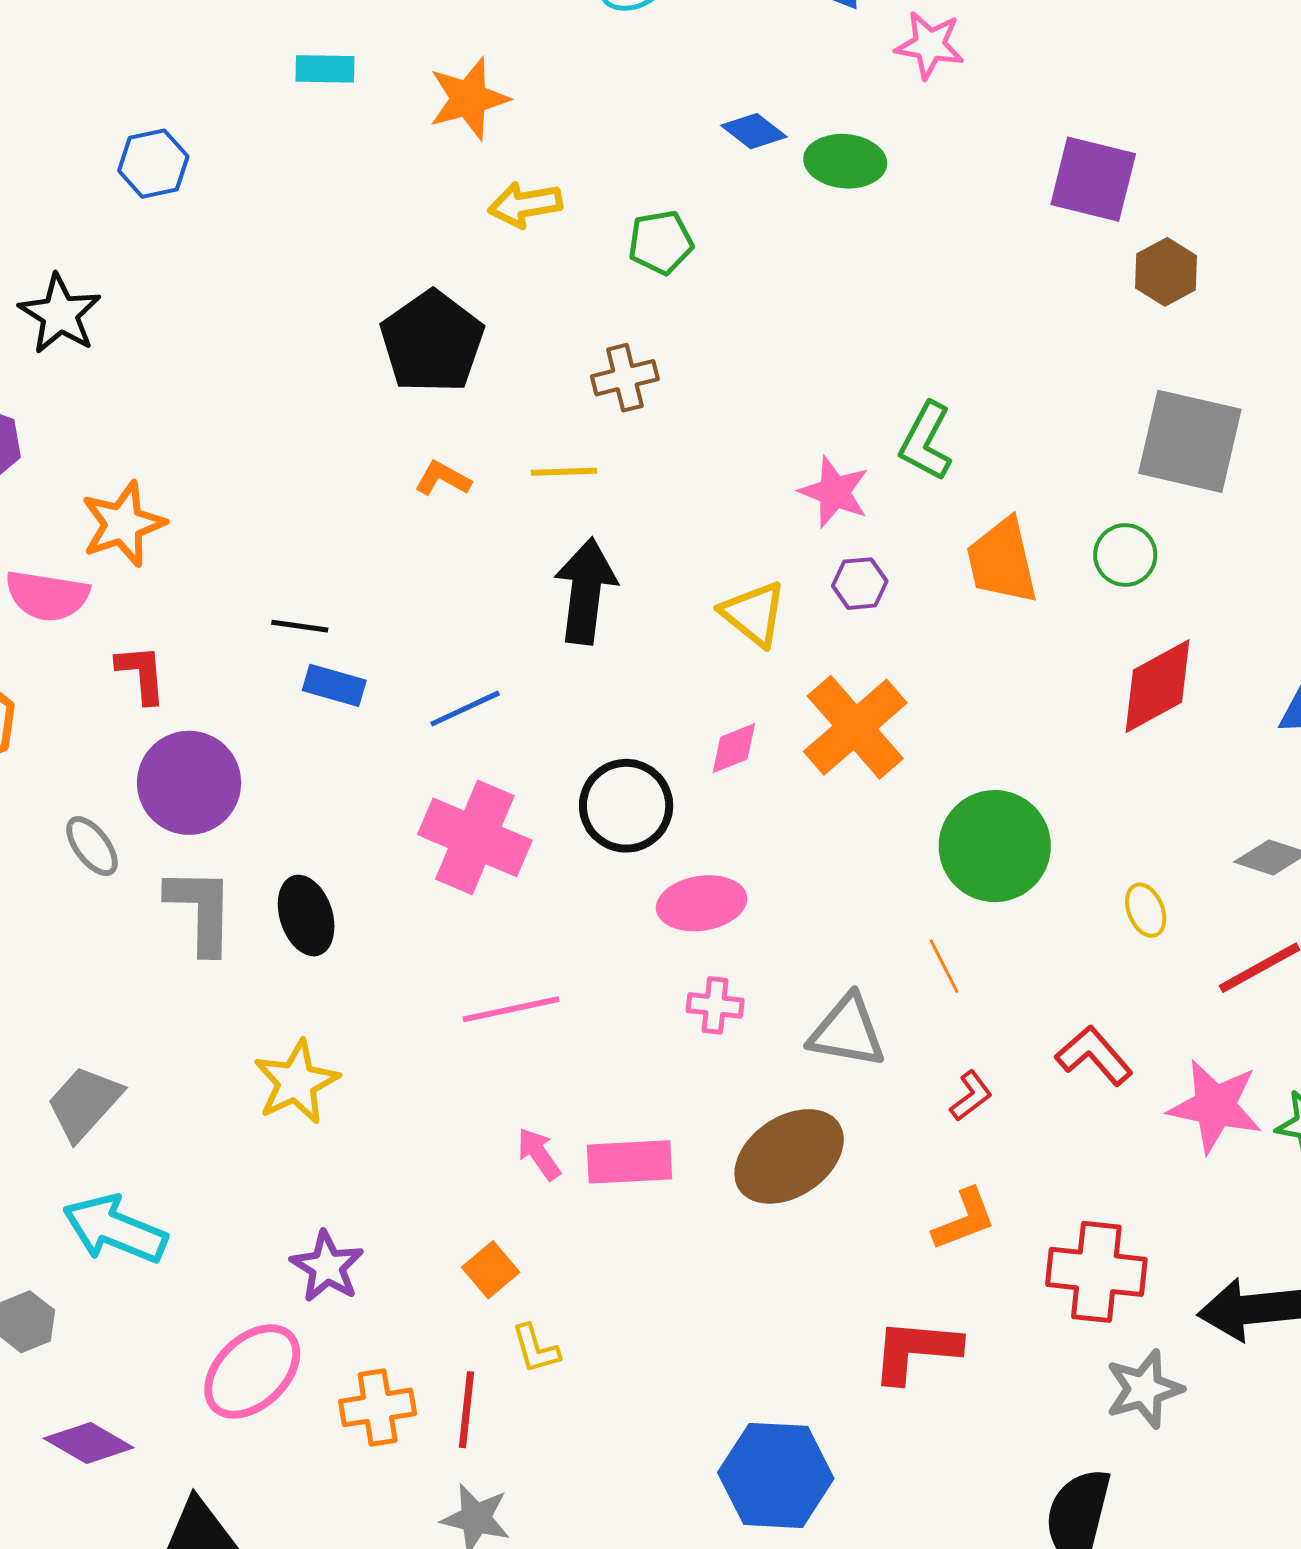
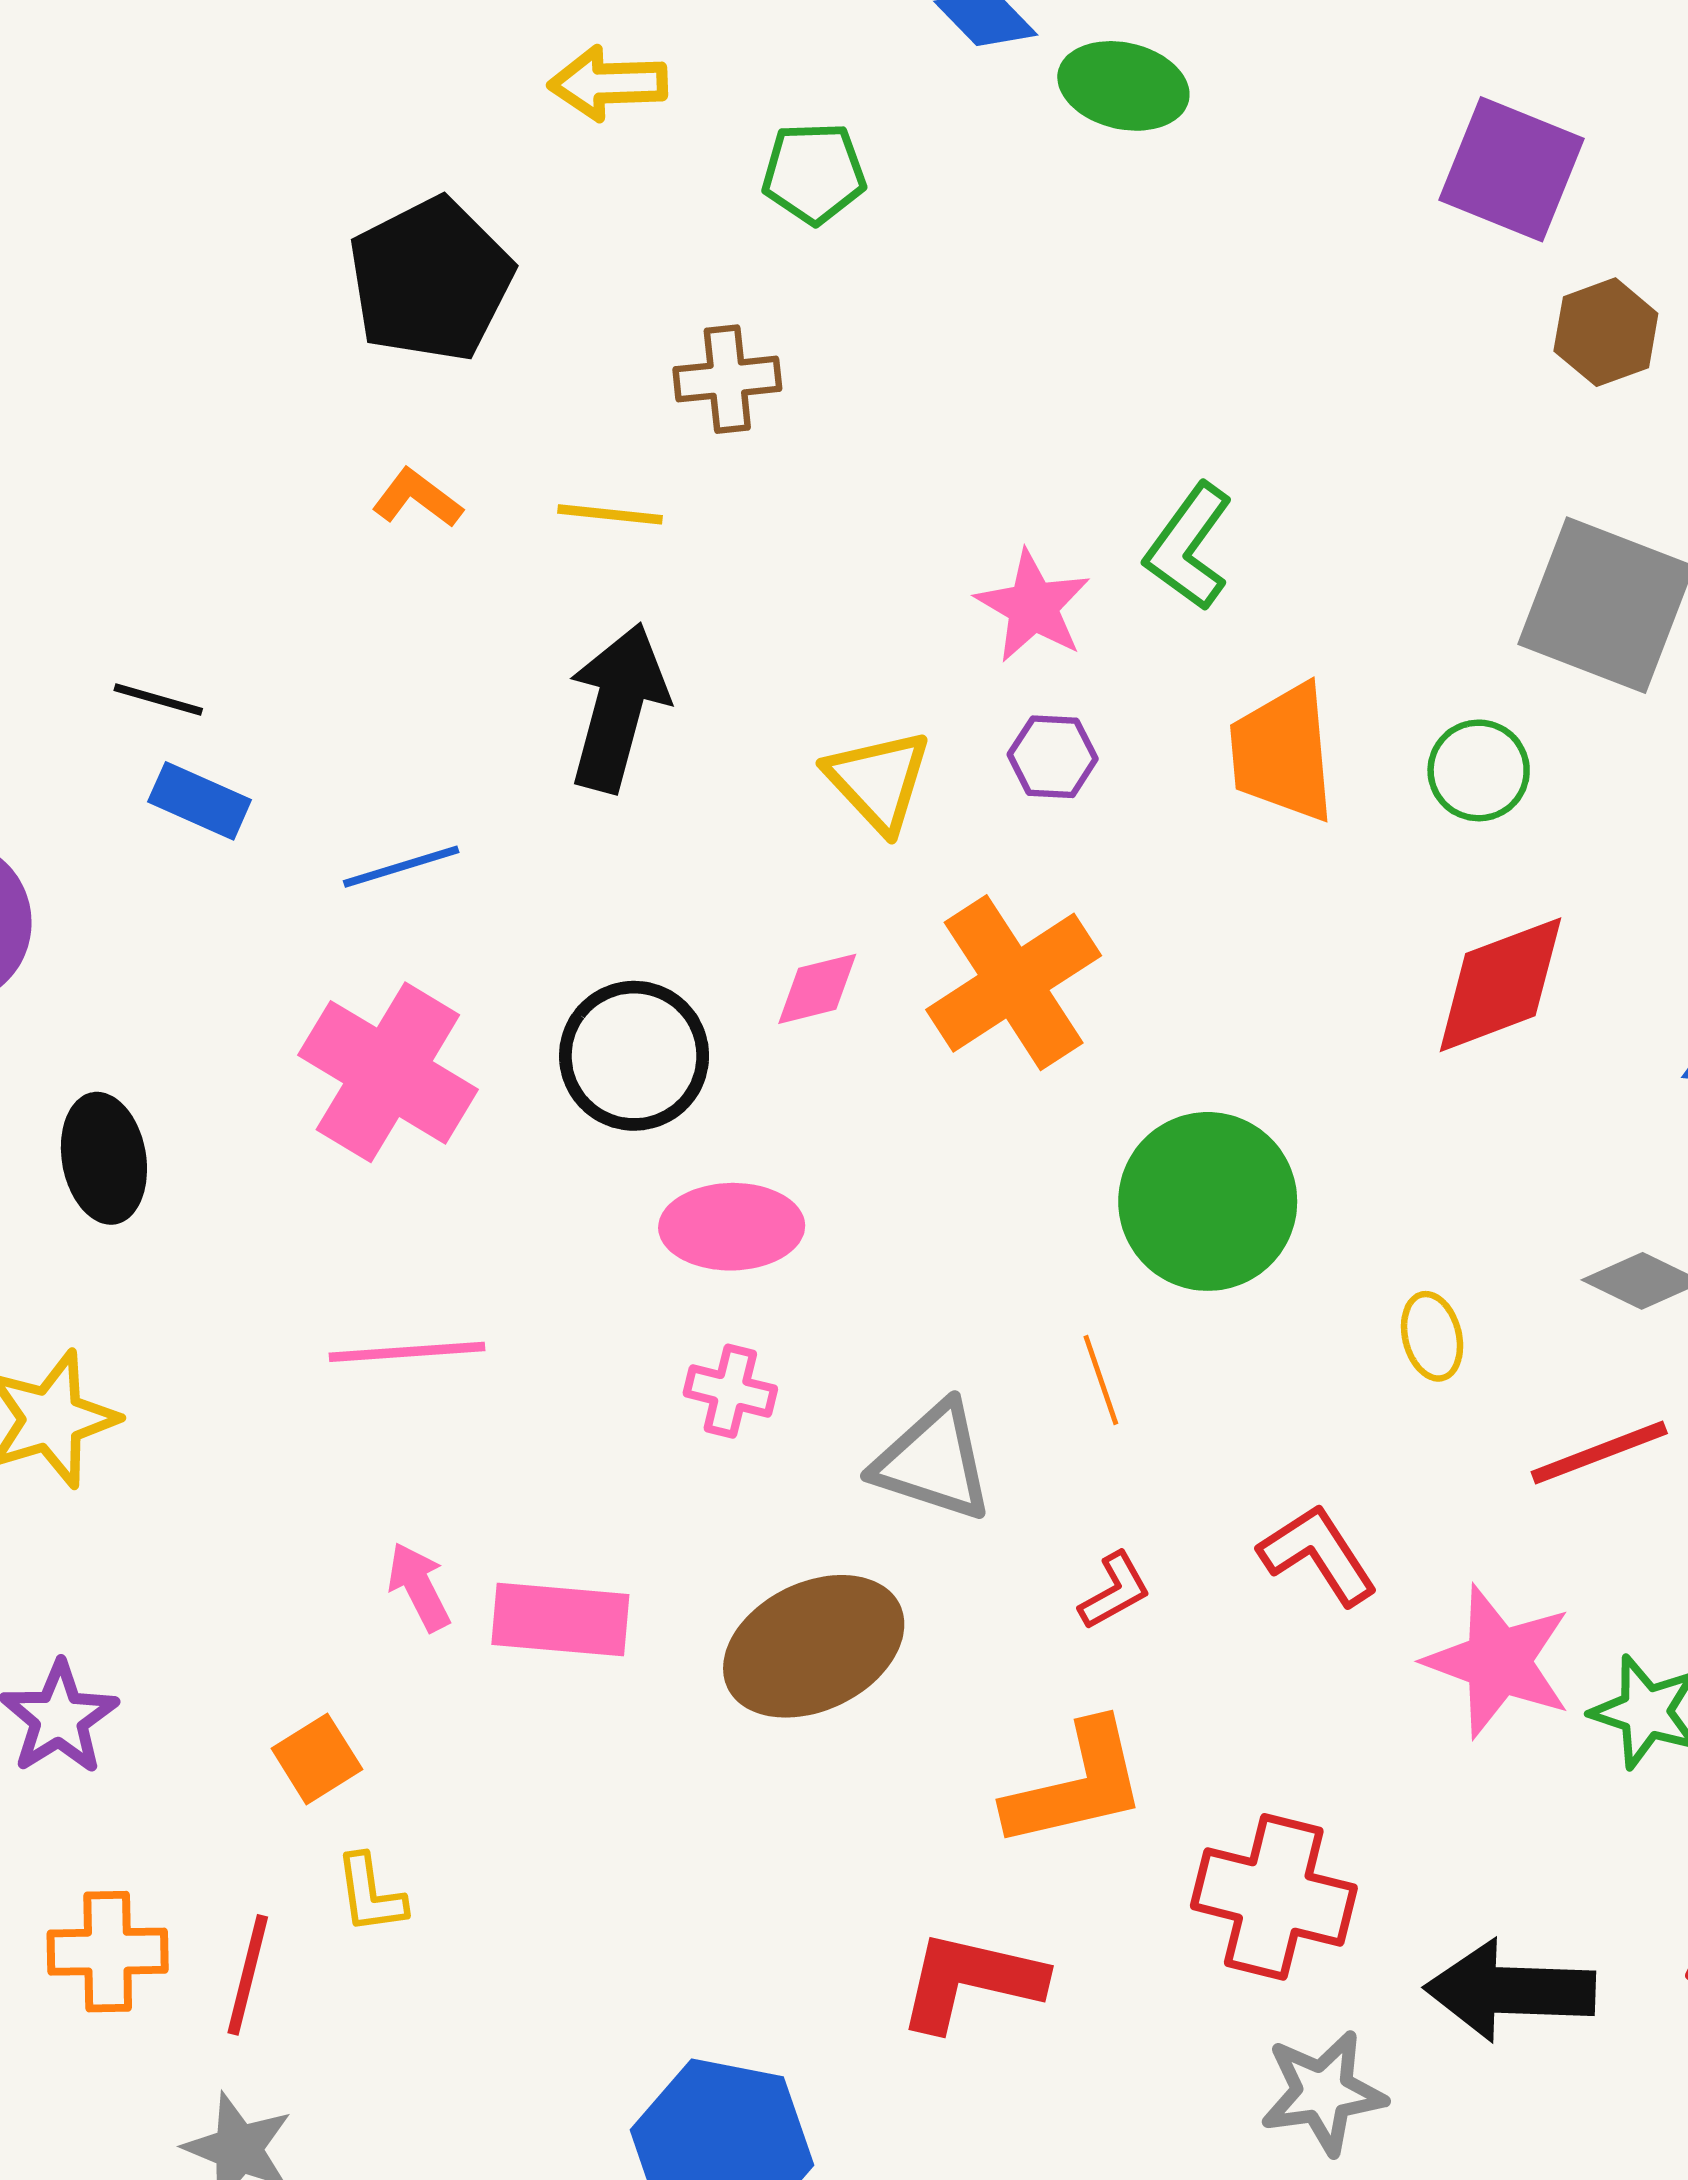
orange L-shape: (964, 1220) -> (1076, 1785), size x1.4

